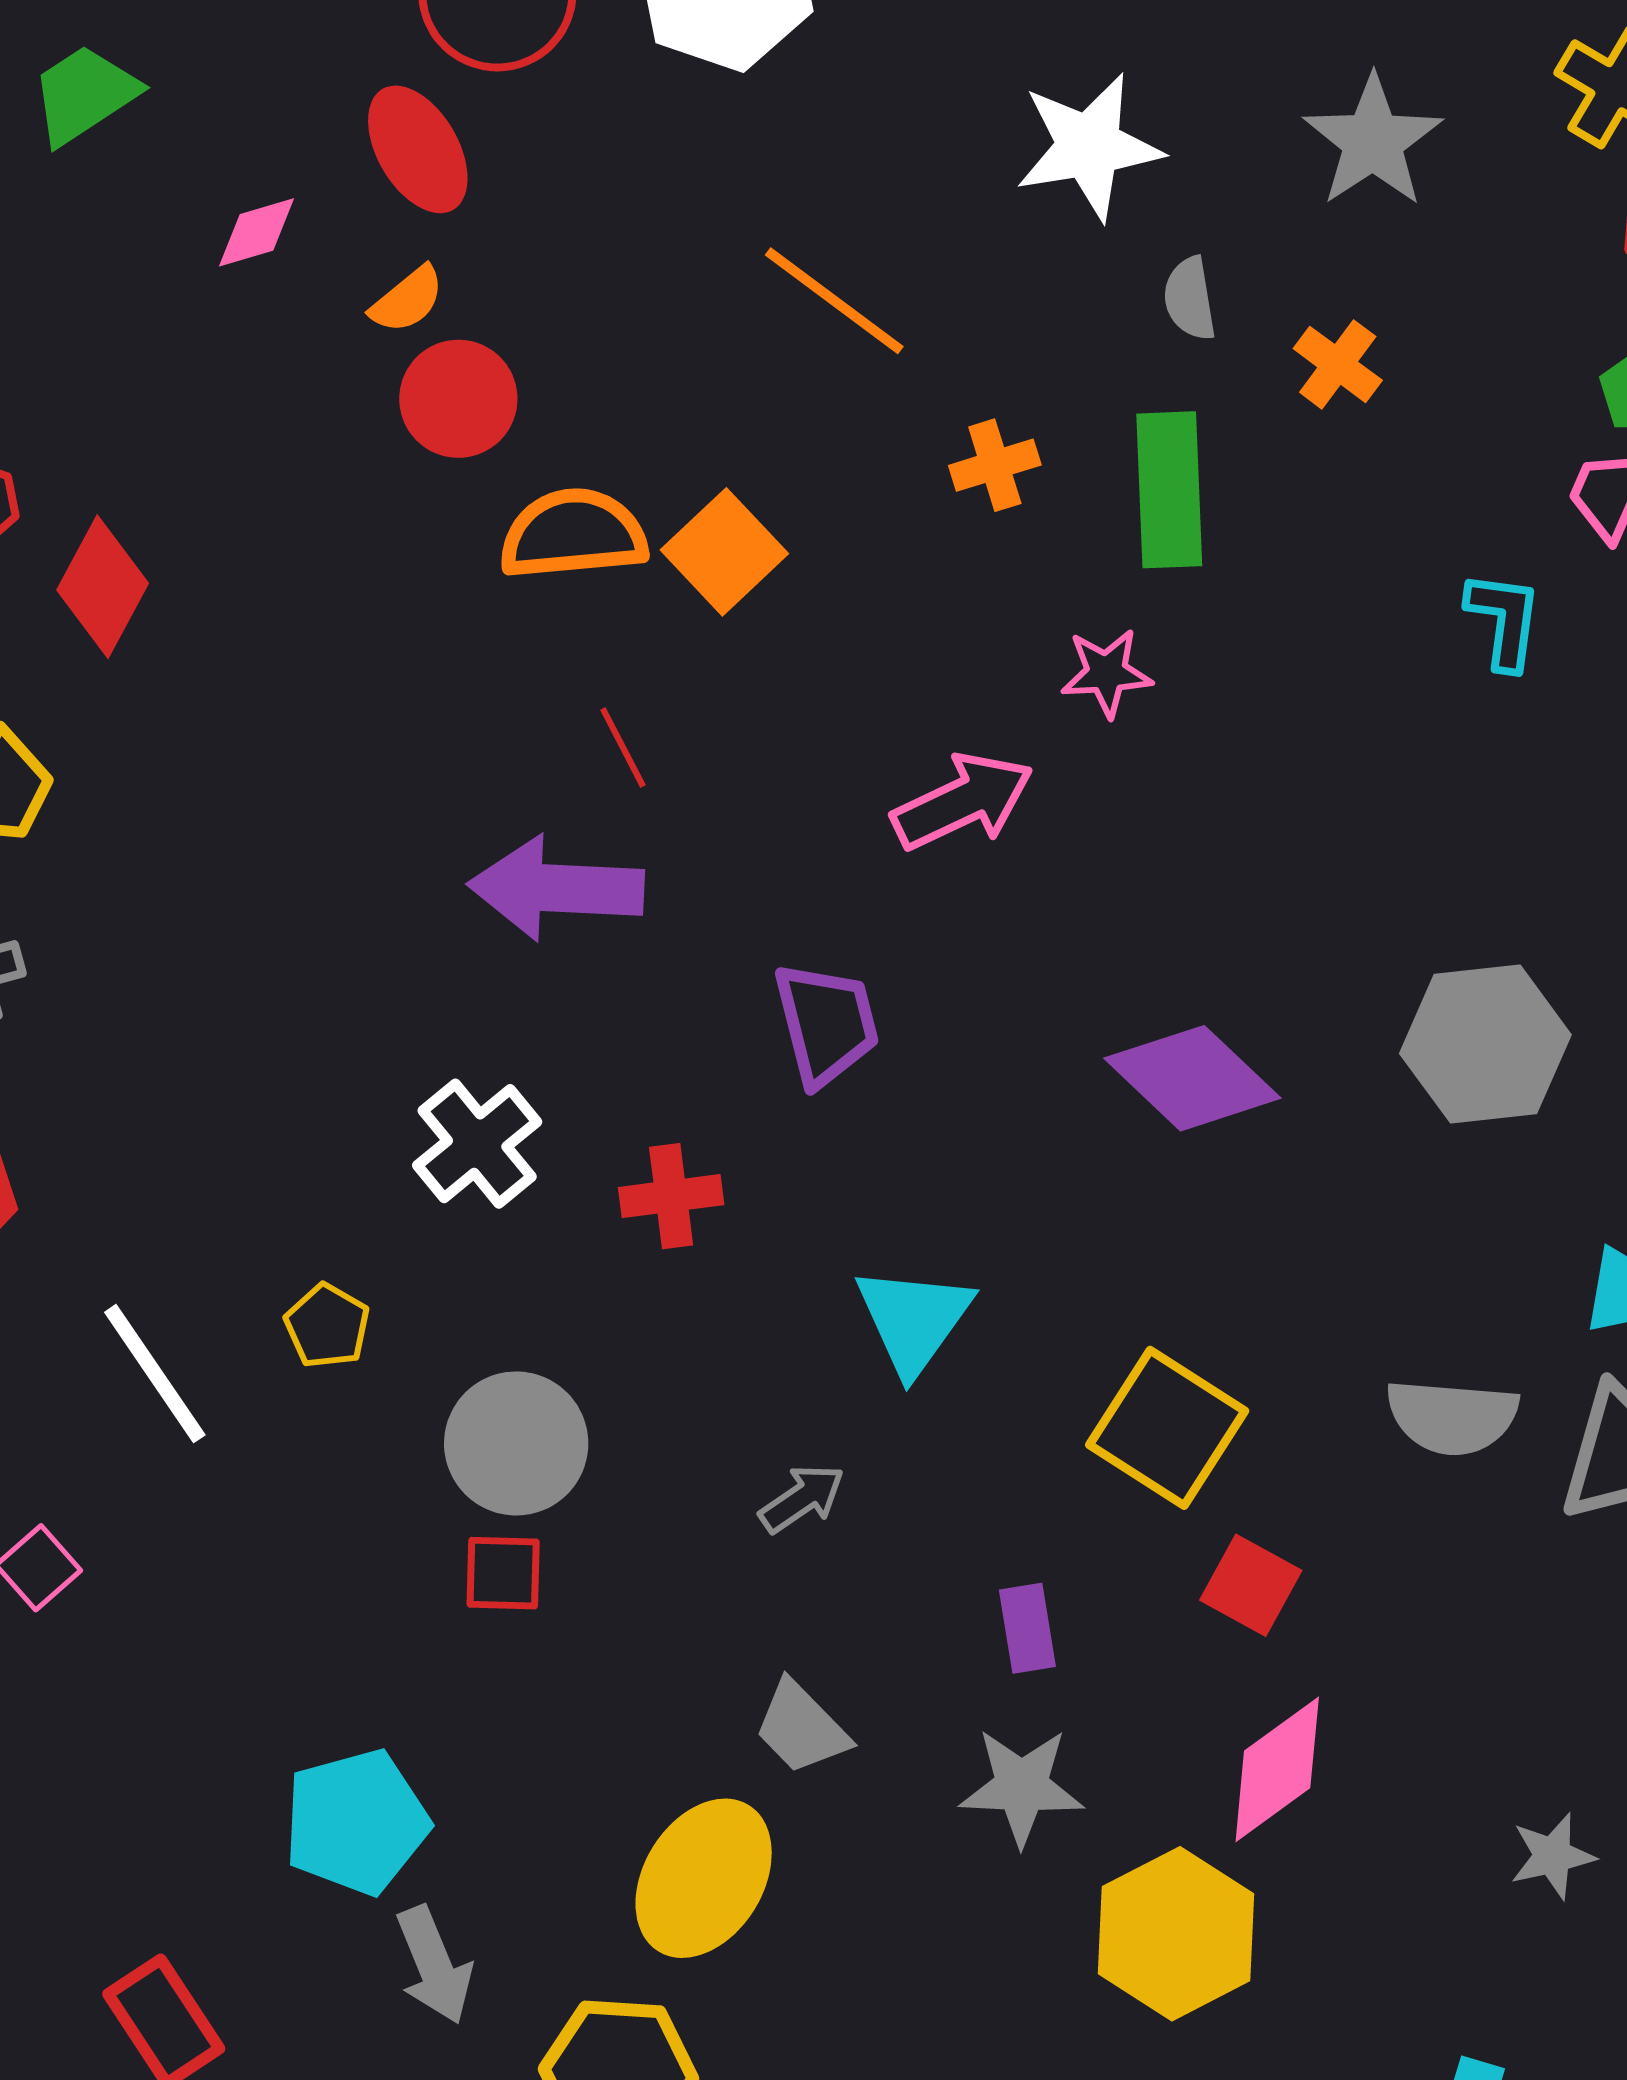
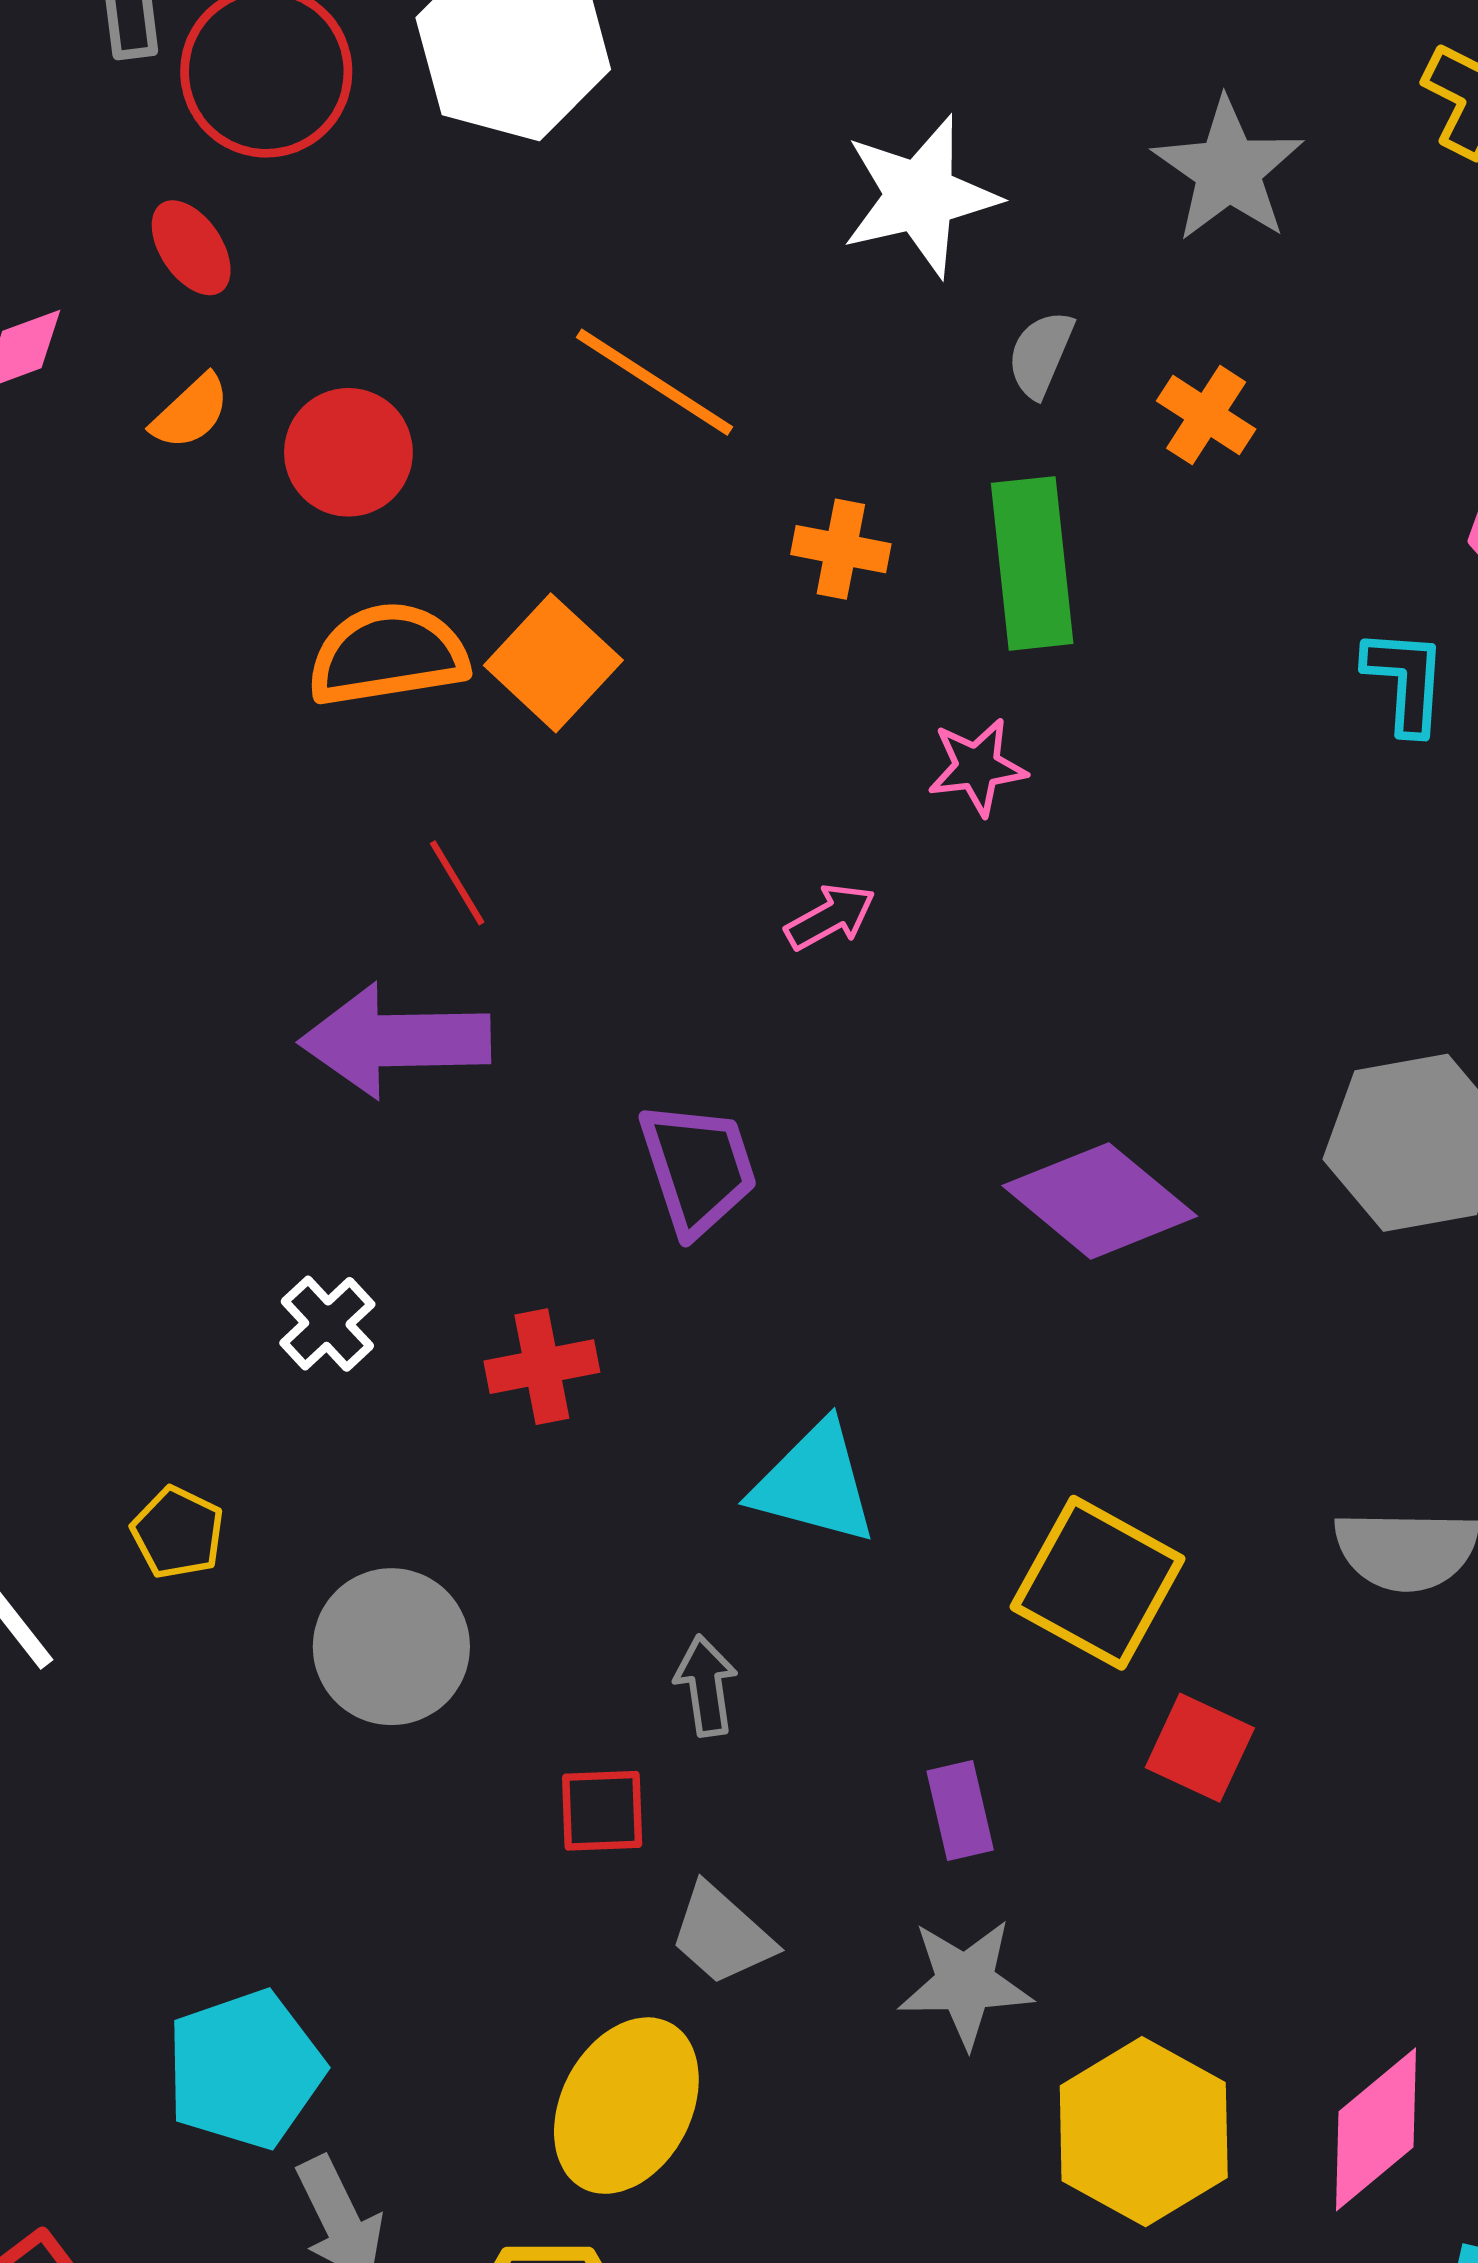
red ellipse: (418, 149) -> (191, 248), size x0.7
gray semicircle: (1190, 299) -> (1041, 354), turned 36
red circle: (458, 399) -> (348, 452), moved
orange cross: (995, 465) -> (841, 549), turned 32
pink arrow: (963, 802) -> (830, 917), size x0.6
white cross: (477, 1144) -> (327, 1324), size x0.7
cyan triangle: (914, 1320) -> (814, 1483), turned -47
gray arrow: (802, 1498) -> (706, 1686), turned -60
red square: (503, 1573) -> (602, 1811), moved
pink diamond: (1277, 1769) -> (1376, 2129), moved

